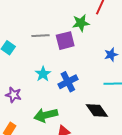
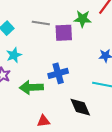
cyan star: (43, 74) -> (14, 55), moved
green arrow: (46, 115) -> (31, 87), moved

